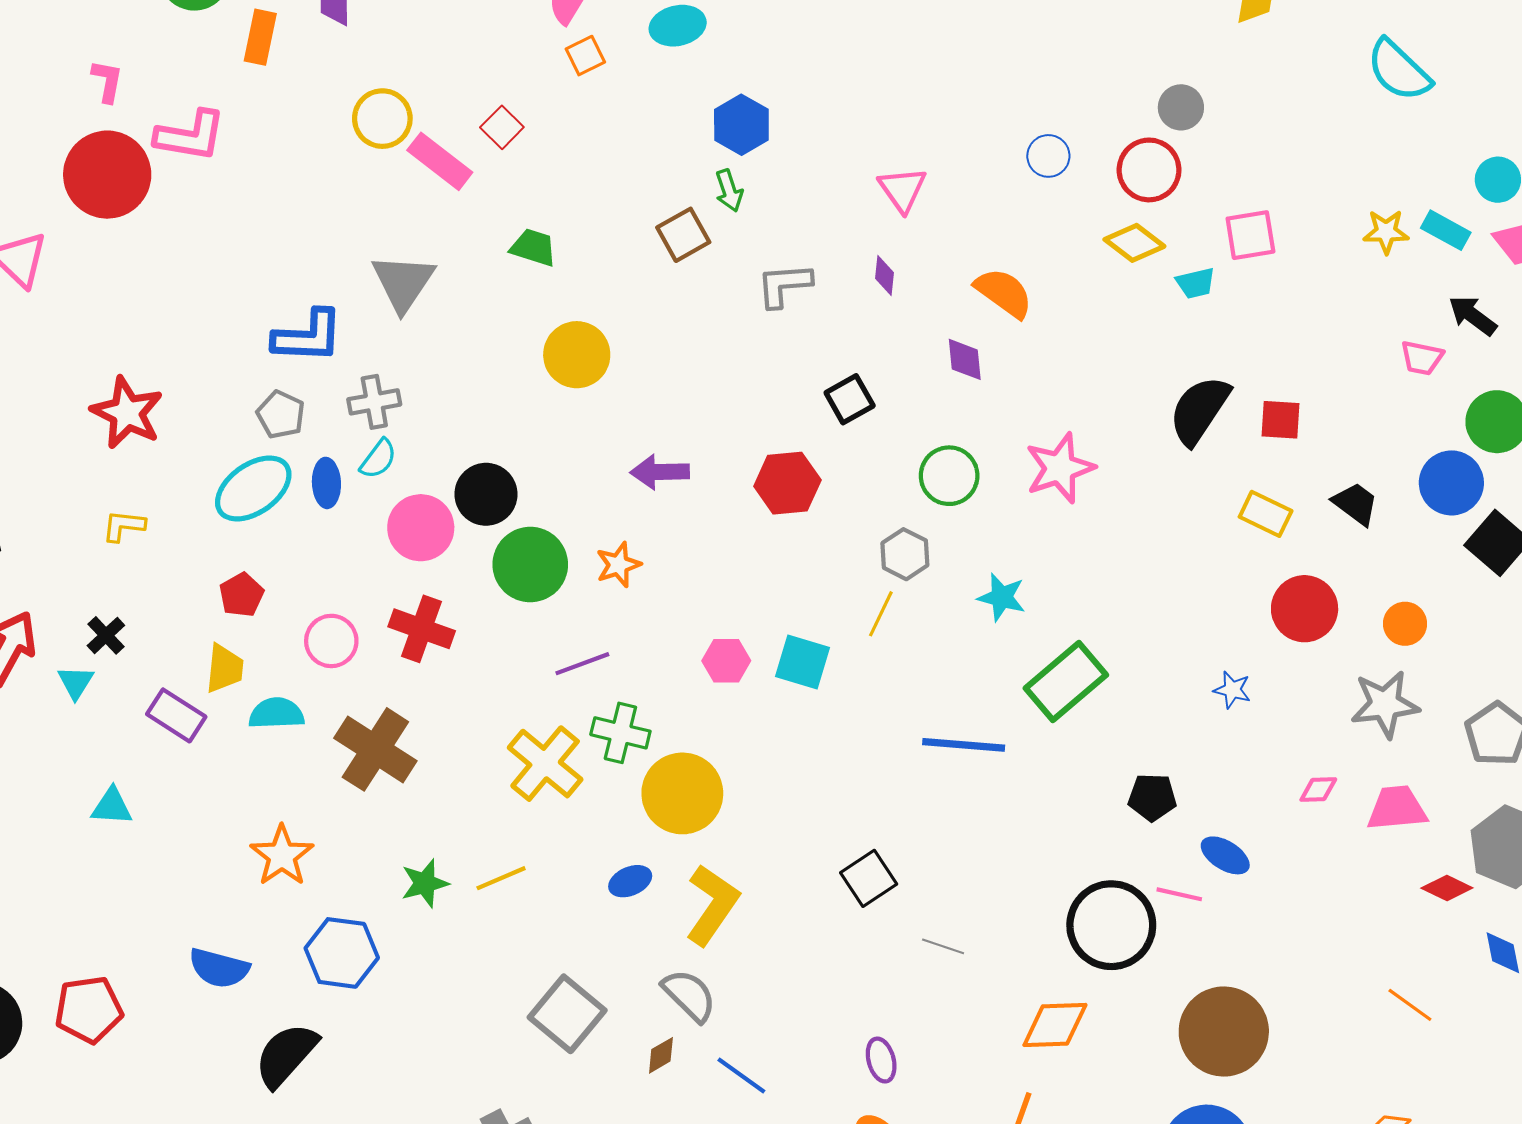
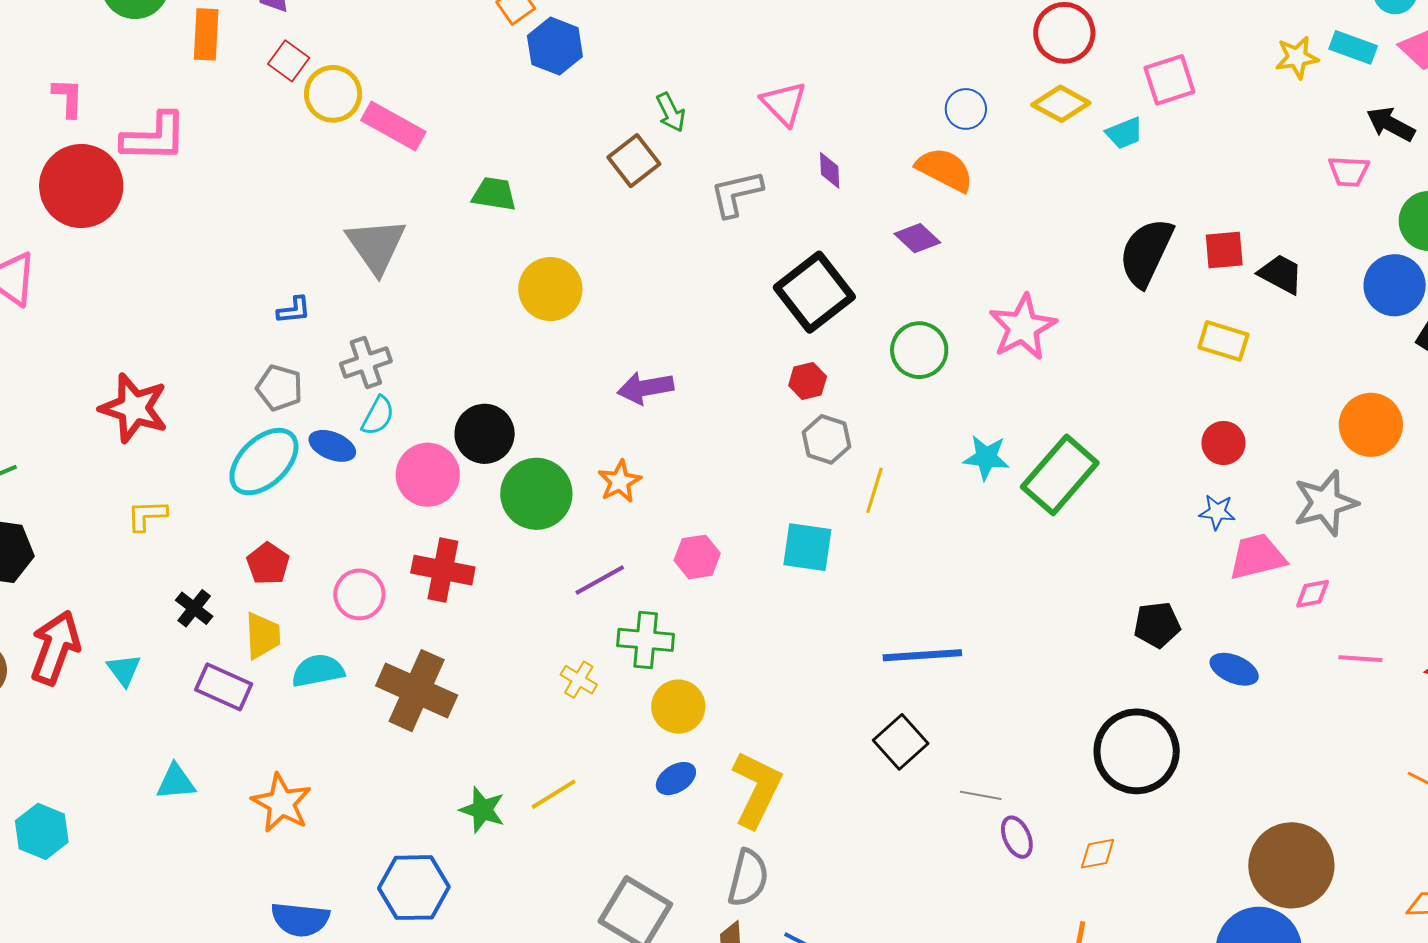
blue hexagon: (741, 125) -> (555, 46), moved
red square: (502, 127) -> (289, 61), moved
blue circle: (1048, 156) -> (966, 109), moved
pink triangle: (902, 189) -> (784, 103), moved
blue L-shape: (308, 336) -> (294, 310), size x0.5
purple diamond: (965, 359) -> (917, 238), turned -33
black square: (850, 399) -> (814, 292), size x1.6
blue ellipse: (326, 483) -> (332, 446), turned -57
red hexagon: (787, 483) -> (808, 381), moved, size x0.6
black trapezoid: (1355, 504) -> (1281, 274), moved
gray hexagon: (905, 554) -> (826, 439), moved
red circle: (1305, 609) -> (1223, 443), moved, size x0.7
orange circle: (1405, 624) -> (1371, 425), size x1.5
black cross: (106, 635) -> (194, 608), moved
pink hexagon: (726, 661) -> (697, 557), moved
green rectangle: (1066, 682) -> (1060, 475), moved
gray star: (1385, 704) -> (1325, 503), moved
blue line: (964, 745) -> (922, 655), moved
yellow cross: (545, 764) -> (579, 680), size x0.5
yellow circle: (682, 793) -> (678, 707), moved, size x0.7
pink trapezoid: (1397, 808) -> (1257, 557), moved
orange star: (282, 856) -> (281, 803), moved
green star: (425, 883) -> (482, 810), turned -30
pink line: (1179, 894) -> (1360, 659), moved
gray semicircle: (689, 995) -> (748, 878), turned 68
orange diamond: (1055, 1025) -> (1098, 854), size x0.6
brown circle: (1224, 1031) -> (1291, 865), moved
purple ellipse: (881, 1060) -> (1017, 837), moved

